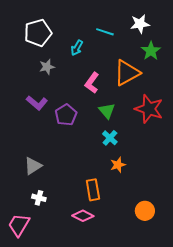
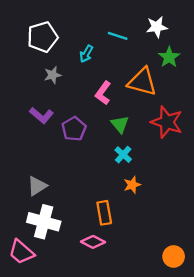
orange triangle: (127, 73) -> (142, 82), turned 44
white cross: (39, 198) -> (44, 222), size x2.0
orange circle: (145, 211) -> (174, 256), moved
pink trapezoid: (19, 225) -> (21, 252), turned -80

